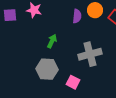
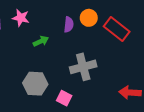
green arrow: (52, 41) -> (41, 41), moved, turned 40

